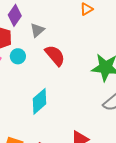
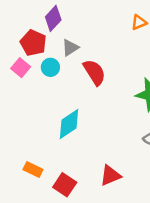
gray triangle: (37, 30) -> (70, 48), moved

